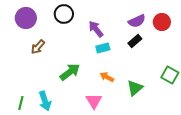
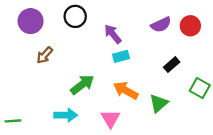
black rectangle: (135, 41) -> (172, 65), moved
orange arrow: (107, 77) -> (126, 90), size x1.5
cyan arrow: (45, 101) -> (66, 115), moved, turned -72
green line: (21, 103) -> (13, 121), moved, turned 72

